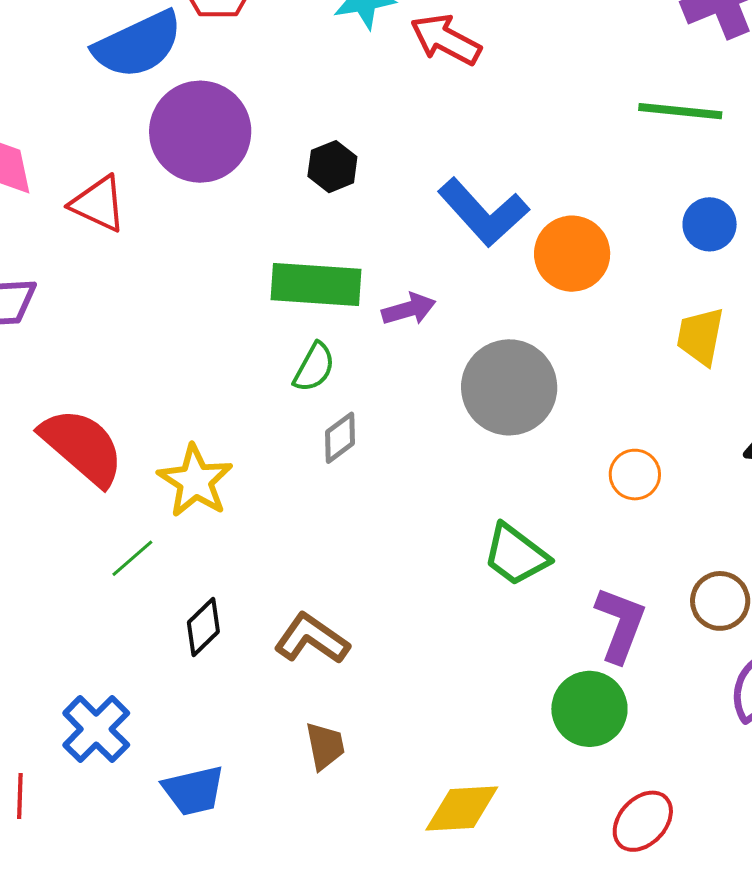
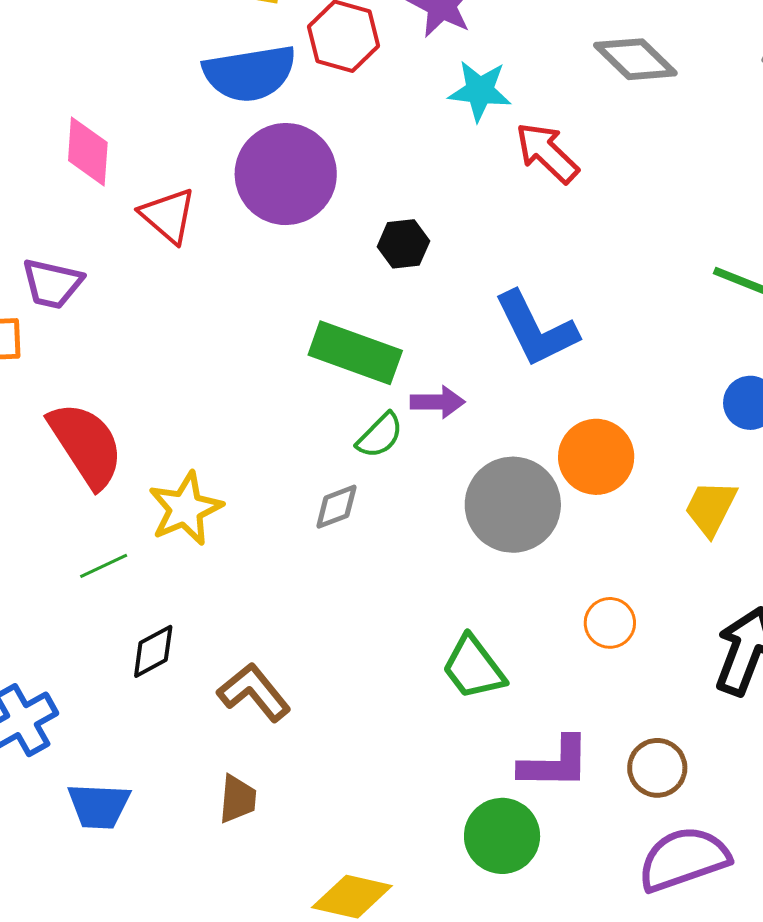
orange circle: (572, 254) -> (596, 457), moved
green semicircle: (314, 367) -> (380, 436), moved
purple L-shape: (620, 624) -> (555, 763), turned 54

